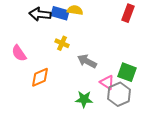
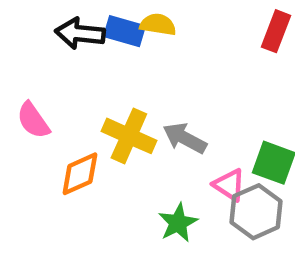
yellow cross: (62, 43) -> (129, 136), moved, size x1.6
green star: (84, 99) -> (178, 223), turned -30

